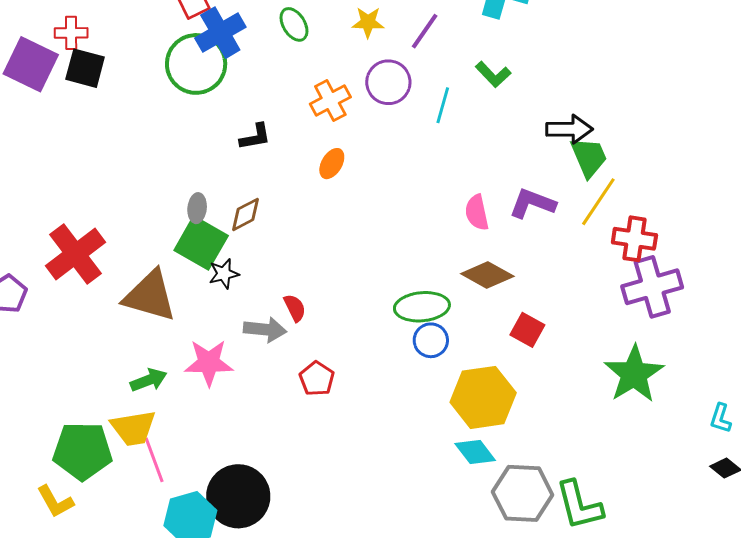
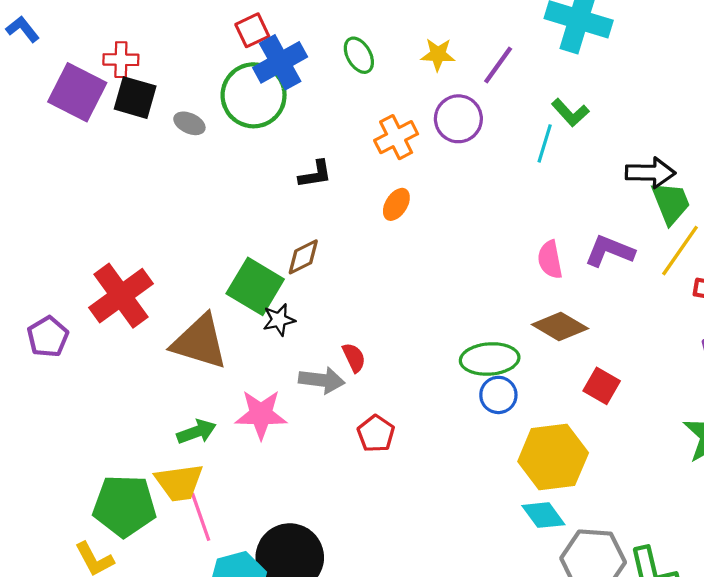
cyan line: (443, 105) -> (545, 143), moved
gray ellipse: (197, 208) -> (189, 123), moved, turned -72

